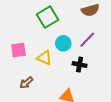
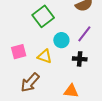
brown arrow: (26, 83) -> (30, 83), size x1.5

